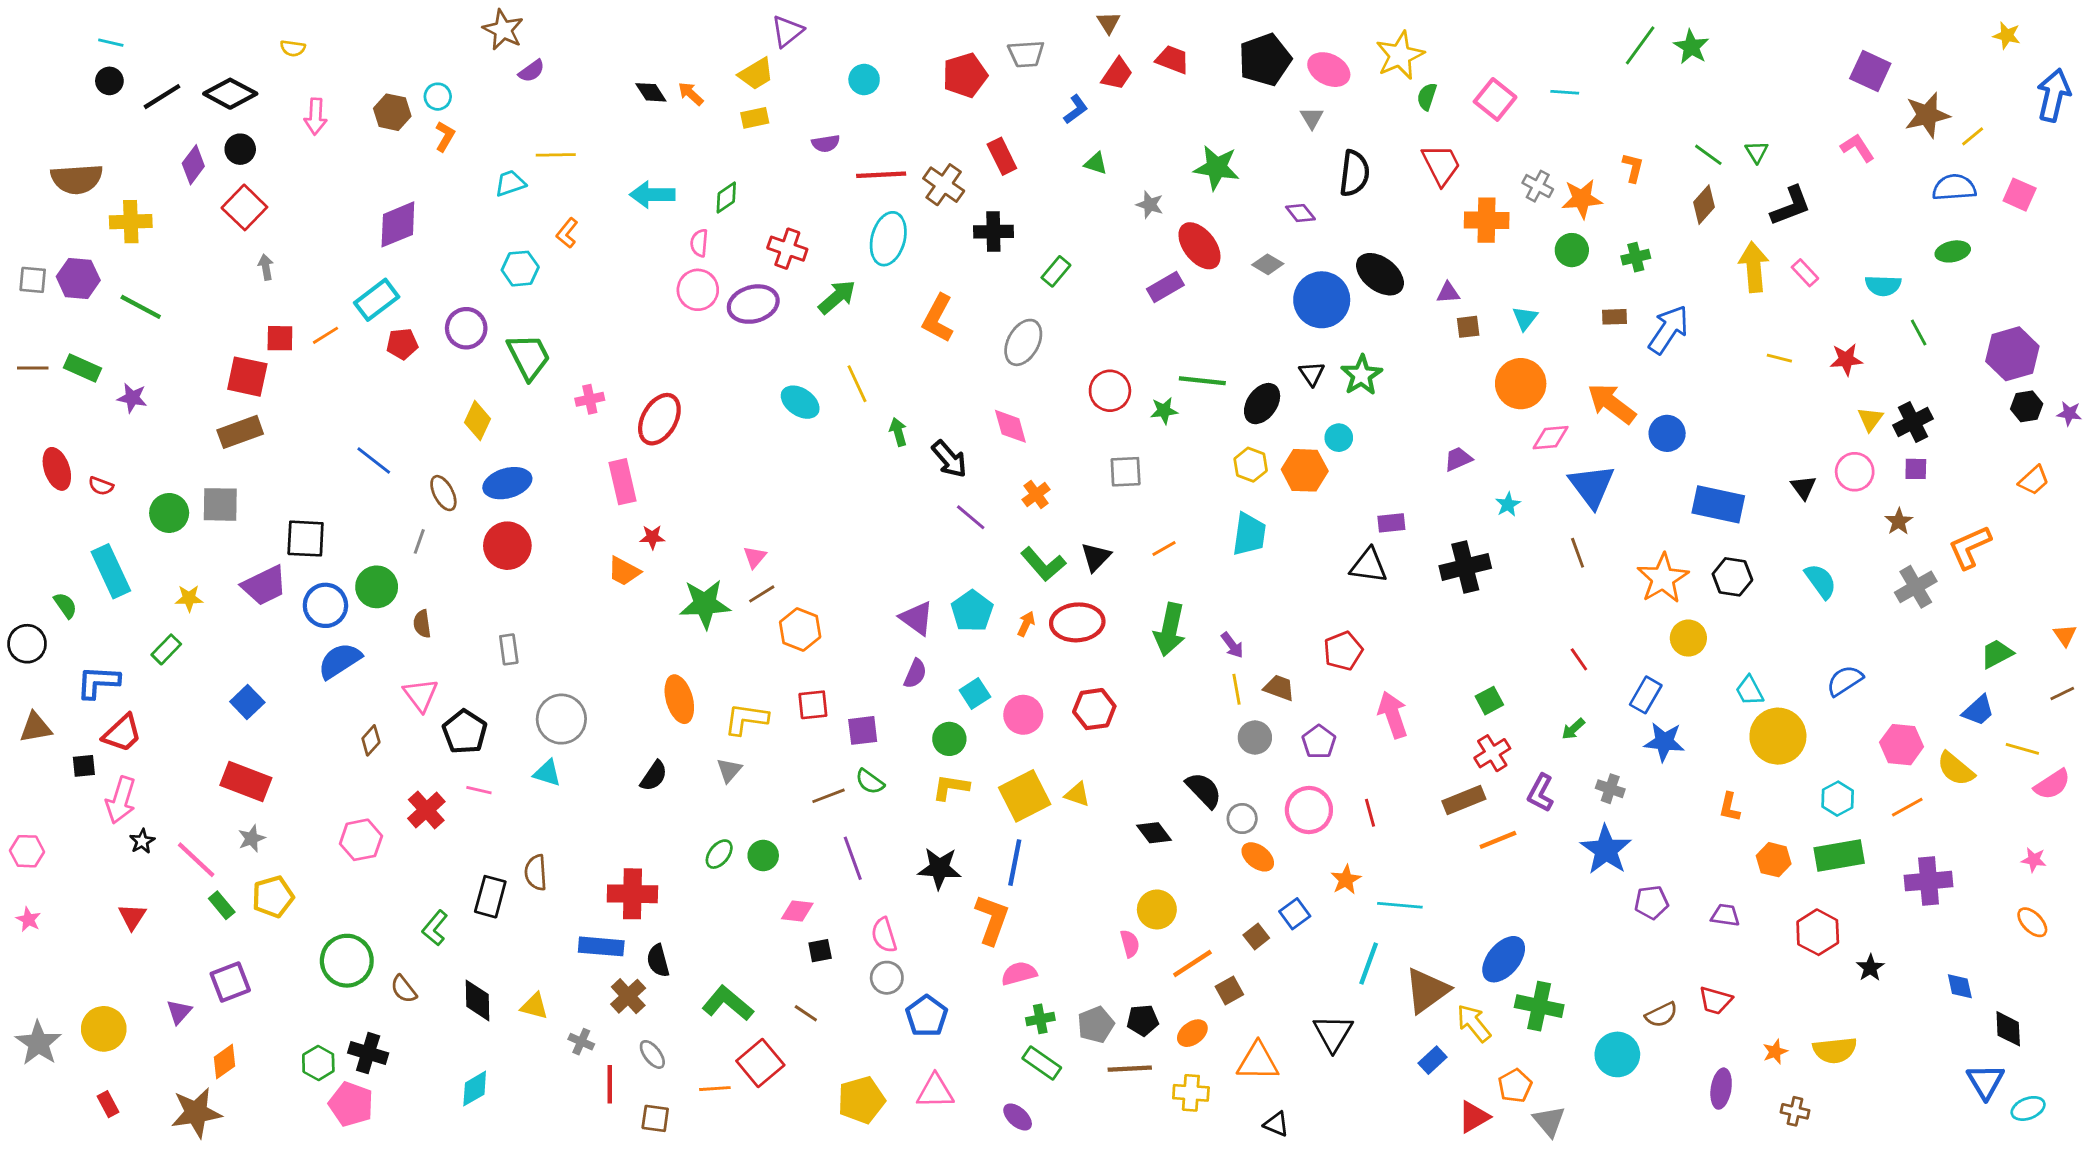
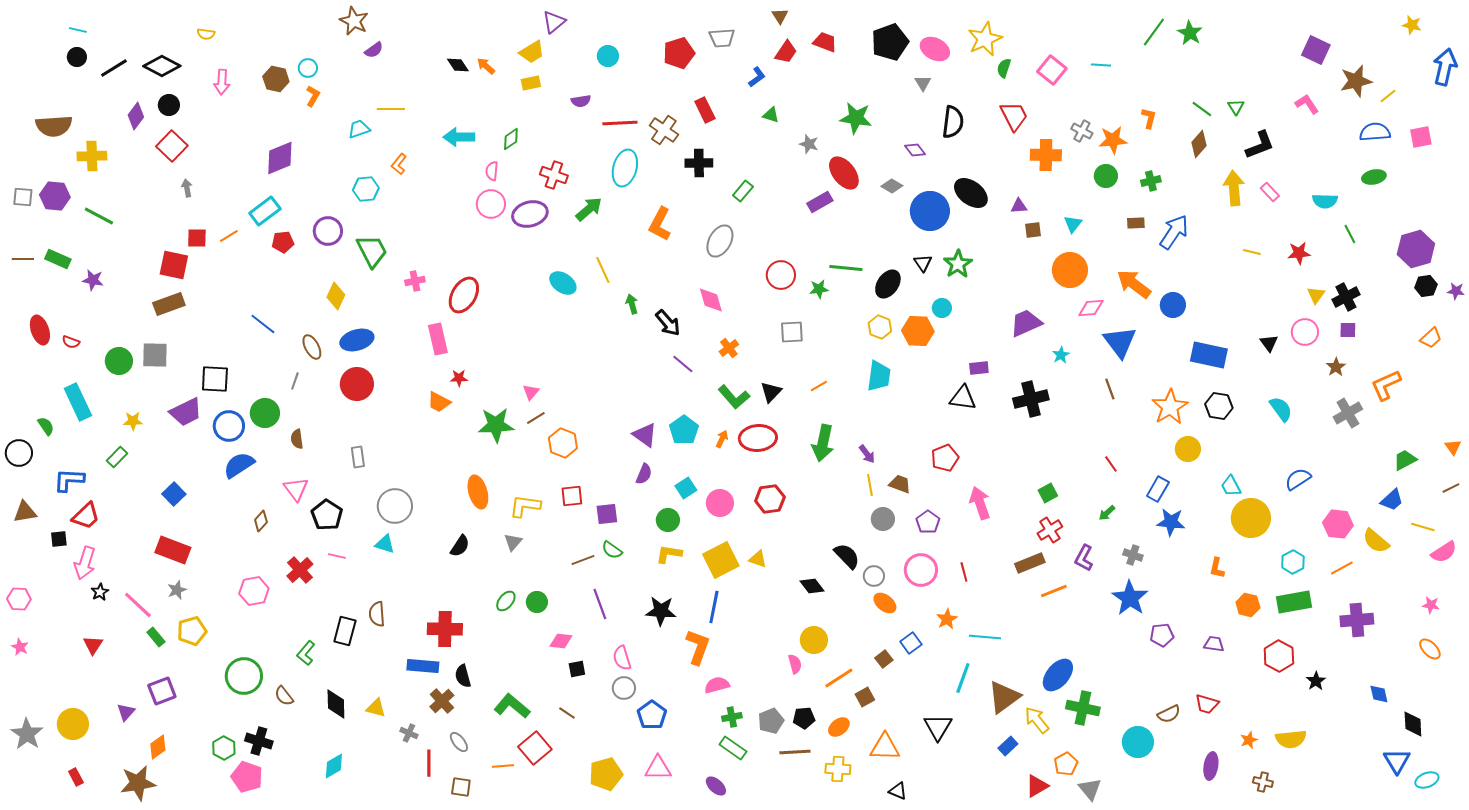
pink square: (2020, 195) -> (1421, 137), turned -35
purple trapezoid: (1458, 459) -> (1026, 323), size x1.6

